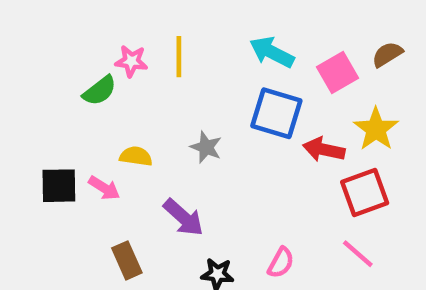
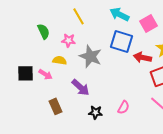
yellow line: (179, 57) -> (79, 16), turned -30
pink star: (131, 61) -> (69, 40), moved
green semicircle: (100, 91) -> (44, 31), turned -77
gray star: (206, 147) -> (91, 56), size x1.6

